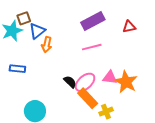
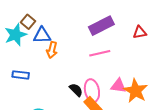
brown square: (24, 18) -> (28, 22), turned -32
blue triangle: (37, 31) -> (42, 35), turned 36
pink ellipse: (85, 82) -> (92, 91), turned -60

